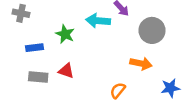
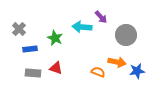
gray cross: (21, 13) -> (19, 29), moved, turned 32
blue star: (170, 88) -> (137, 71), moved
orange semicircle: (118, 90) -> (98, 72), moved, turned 72

